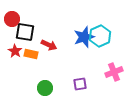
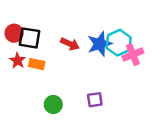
red circle: (12, 19) -> (14, 33), moved
red arrow: (49, 45) -> (70, 44), moved
pink cross: (114, 72) -> (133, 55), moved

